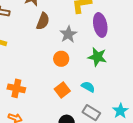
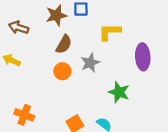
purple ellipse: (100, 25) -> (143, 57), moved
orange circle: (61, 59) -> (62, 71), moved

